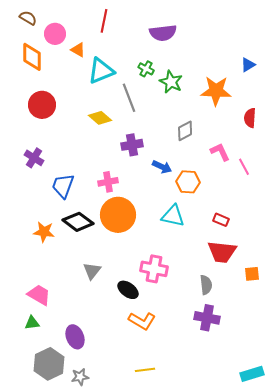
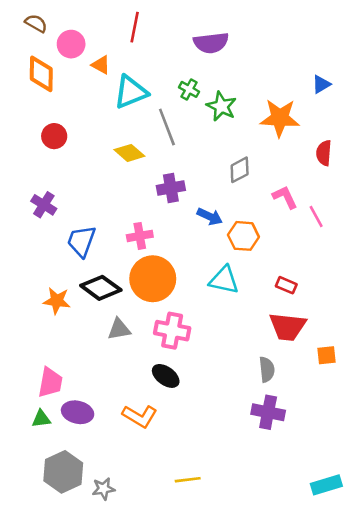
red circle: (42, 105) -> (54, 136), size x0.7
pink cross: (154, 269) -> (172, 331), moved
gray triangle: (92, 271) -> (119, 329), moved, turned 42
pink trapezoid: (39, 295) -> (50, 382), turned 70
orange L-shape: (142, 321) -> (140, 416), moved
purple ellipse: (75, 337) -> (78, 412), moved, turned -55

